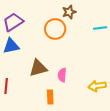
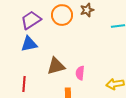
orange circle: (55, 29) -> (62, 15), moved

